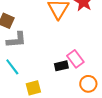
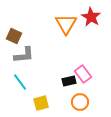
orange circle: (88, 84) -> (80, 102), moved

